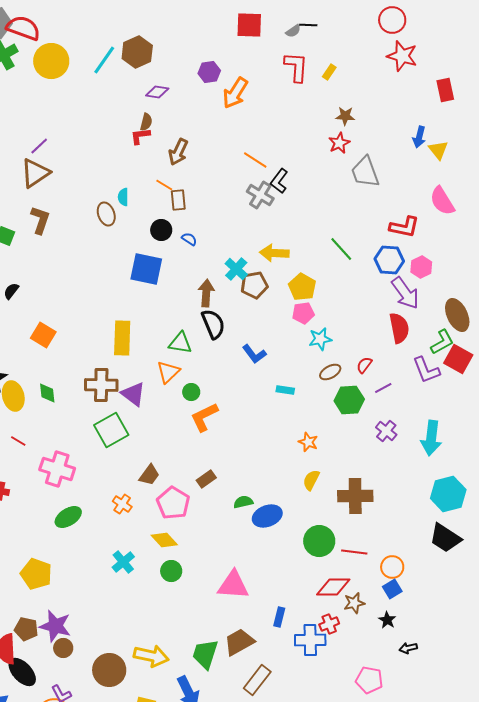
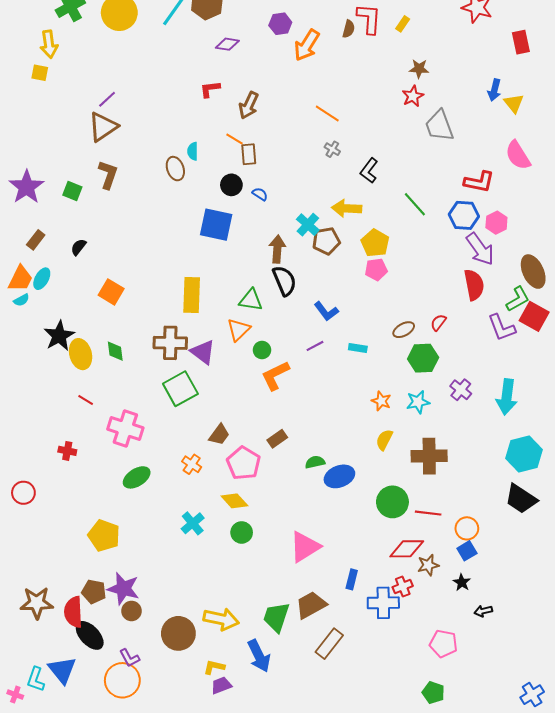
brown semicircle: (146, 122) -> (349, 29), moved
black L-shape: (279, 181) -> (369, 171), moved
gray cross: (260, 195) -> (332, 149), size x0.6
cyan star: (320, 339) -> (418, 402), moved
purple line: (383, 388) -> (315, 346), moved
pink triangle: (233, 585) -> (305, 547), turned -36

